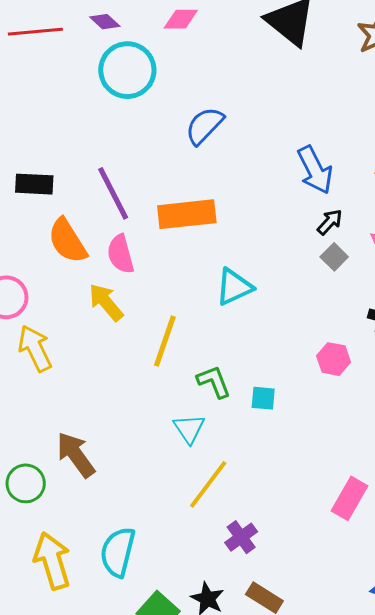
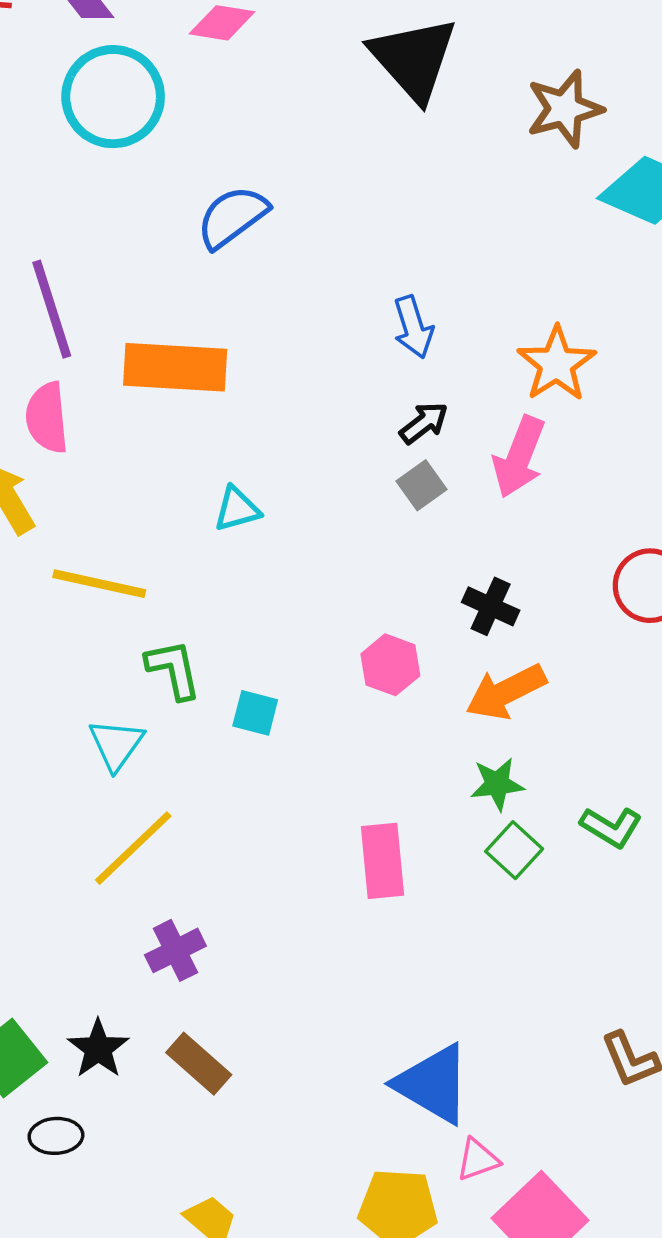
blue arrow: (315, 170) -> (413, 327), size x0.7
cyan triangle: (234, 287) -> (237, 509), size x0.7
yellow line: (165, 341) -> (99, 584), turned 74
pink rectangle: (350, 498) -> (383, 861), moved, turned -45

